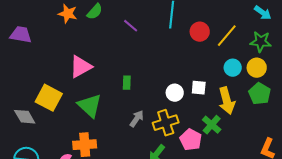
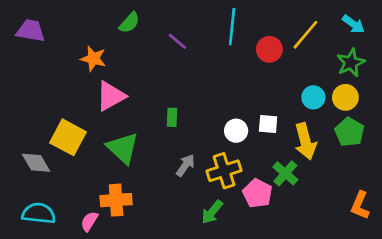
orange star: (68, 14) -> (93, 59), moved
purple trapezoid: (21, 35) -> (31, 31), moved
yellow line: (227, 36) -> (305, 35), moved
green star: (261, 42) -> (351, 63), turned -30

